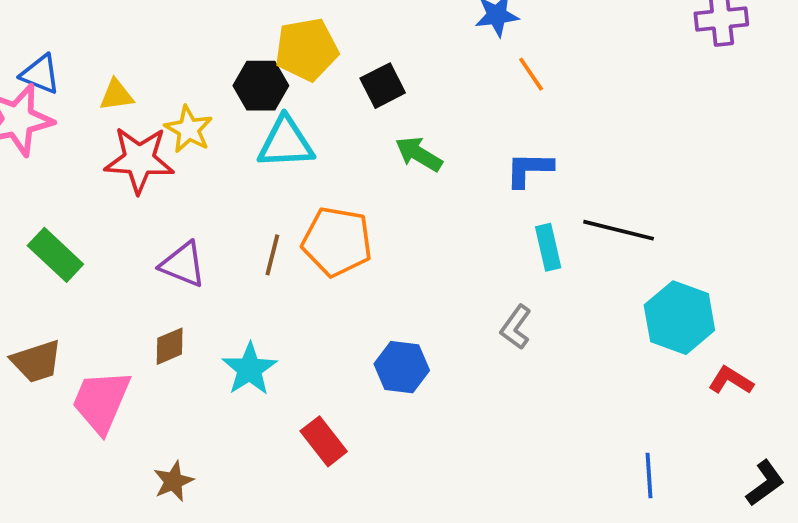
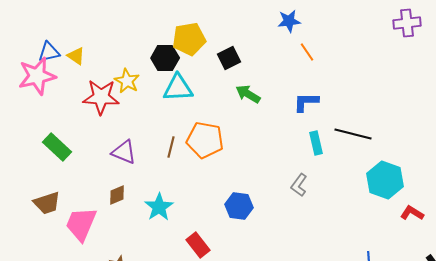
blue triangle: (40, 74) -> (49, 52), turned -35
yellow triangle: (116, 95) -> (76, 56), moved, turned 42

